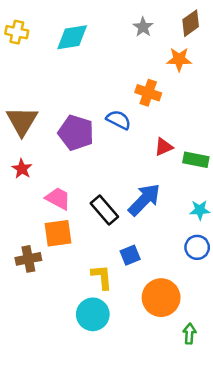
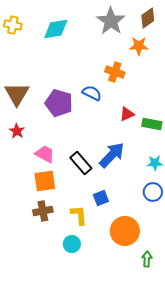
gray star: (143, 27) -> (111, 21), size x1.8
brown cross: (28, 259) -> (43, 211), moved
cyan circle: (93, 314) -> (72, 244), size x0.7

